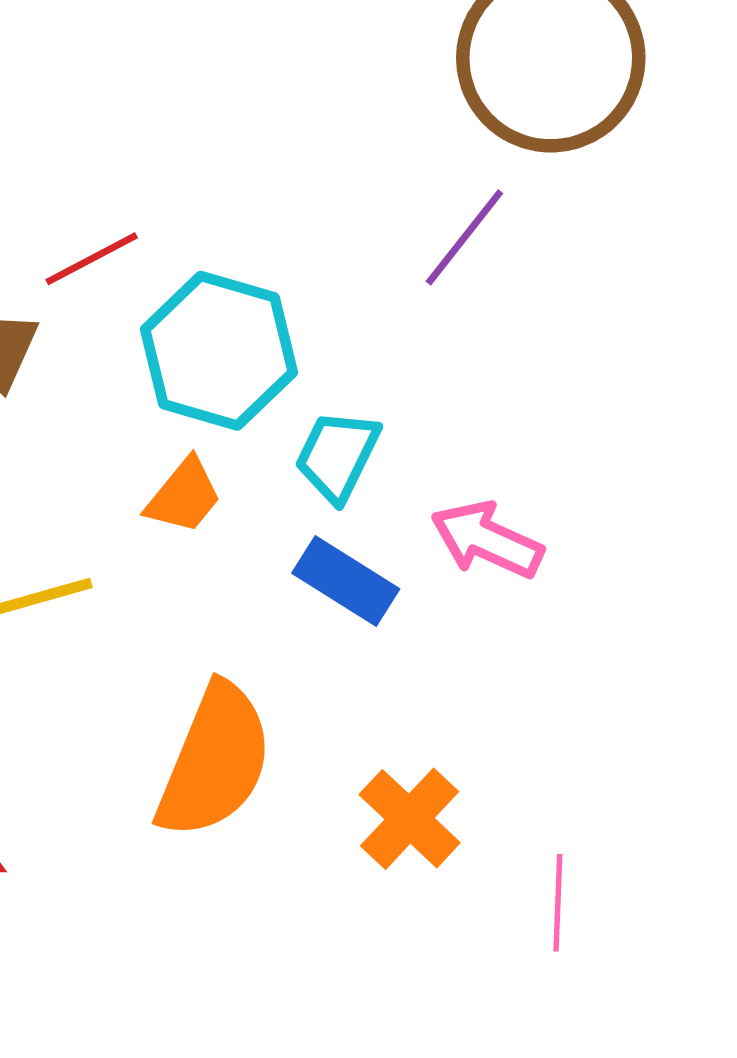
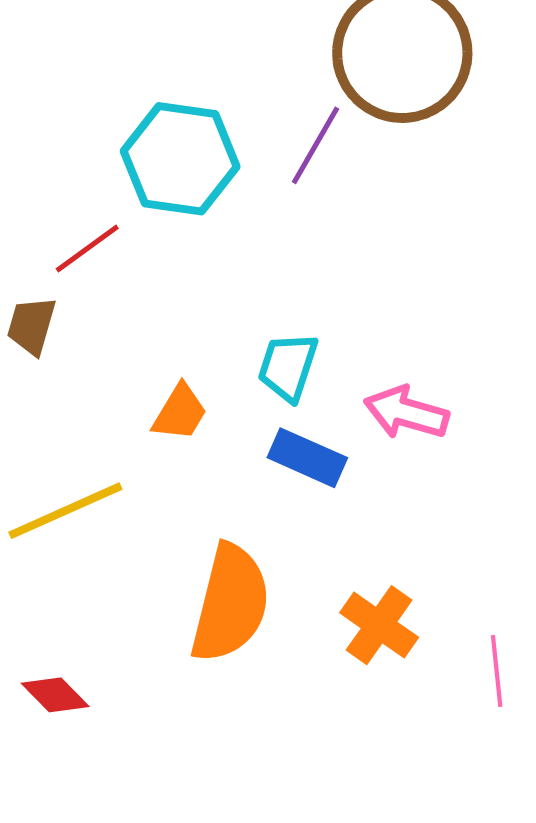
purple line: (464, 237) -> (315, 145), moved
cyan hexagon: (219, 351) -> (180, 159), moved

